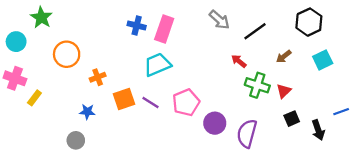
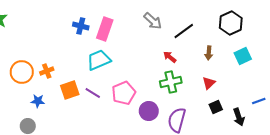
orange circle: (67, 54) -> (22, 72), moved
brown arrow: (284, 57) -> (209, 53), turned -48
green cross: (257, 85) -> (171, 82), moved, turned -30

